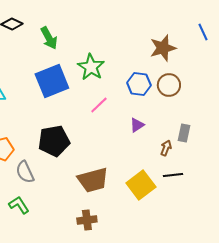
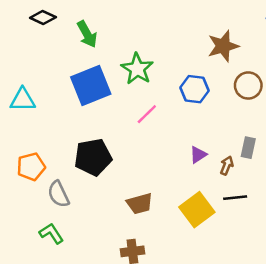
brown circle: (169, 85) -> (248, 85), moved
purple triangle: (137, 125) -> (198, 155), moved
brown trapezoid: (93, 180) -> (140, 204), size x0.7

